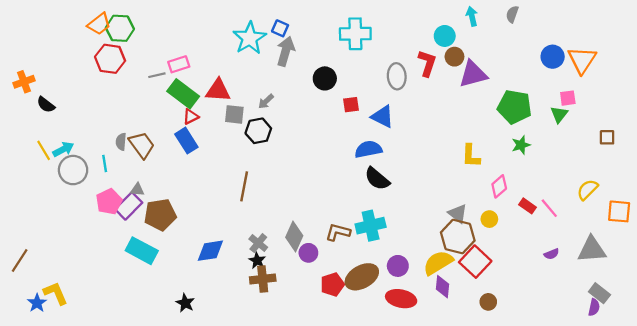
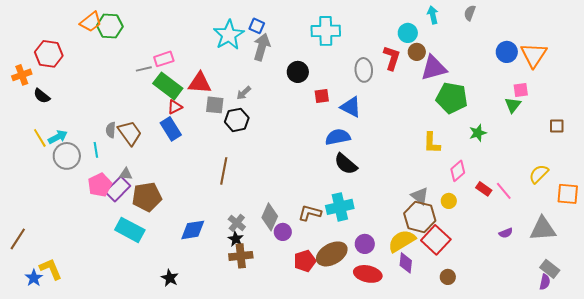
red hexagon: (110, 59) -> (49, 54), moved
green pentagon: (514, 107) -> (452, 98), moved

